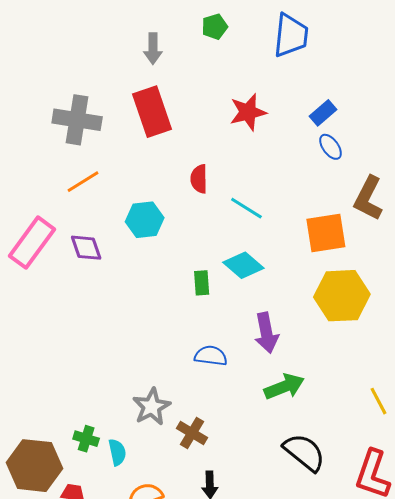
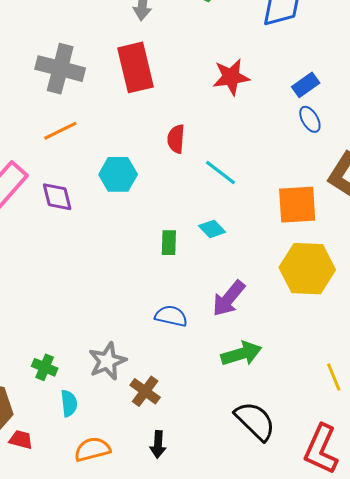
cyan diamond: (243, 265) -> (212, 229), size x0.7
purple arrow: (266, 333) -> (229, 299), turned 45
green cross: (86, 439) -> (45, 367), moved

